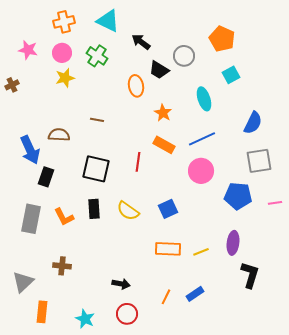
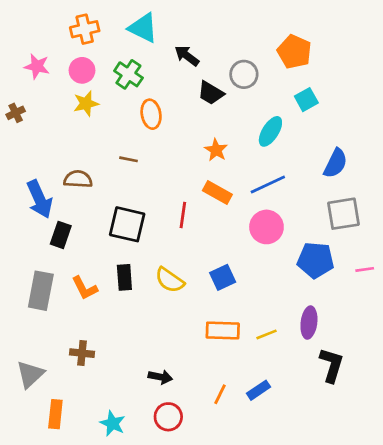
orange ellipse: (136, 86) -> (151, 114), moved
cyan ellipse: (204, 99) -> (270, 131), turned 50

